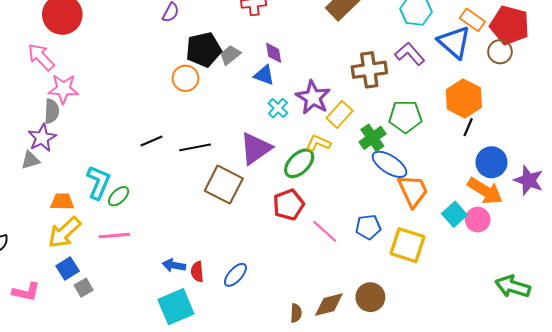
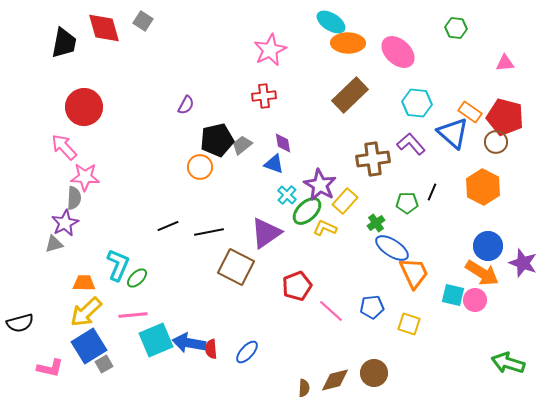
orange hexagon: (464, 98) -> (483, 187), moved
green pentagon: (405, 117) -> (407, 203), size x0.7
black line: (468, 127) -> (432, 192), moved
green cross: (372, 138) -> (376, 223), size x0.7
green ellipse: (299, 163) -> (307, 211), moved
cyan square: (454, 214) -> (453, 295), turned -35
yellow square: (408, 245) -> (409, 324), size x0.7
blue arrow: (174, 265) -> (189, 343), size x1.5
blue square: (68, 268) -> (89, 346), size x1.6
cyan square: (176, 307) -> (156, 340), moved

